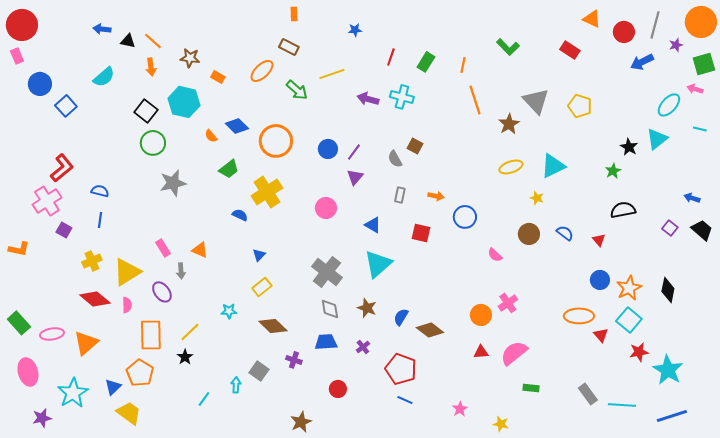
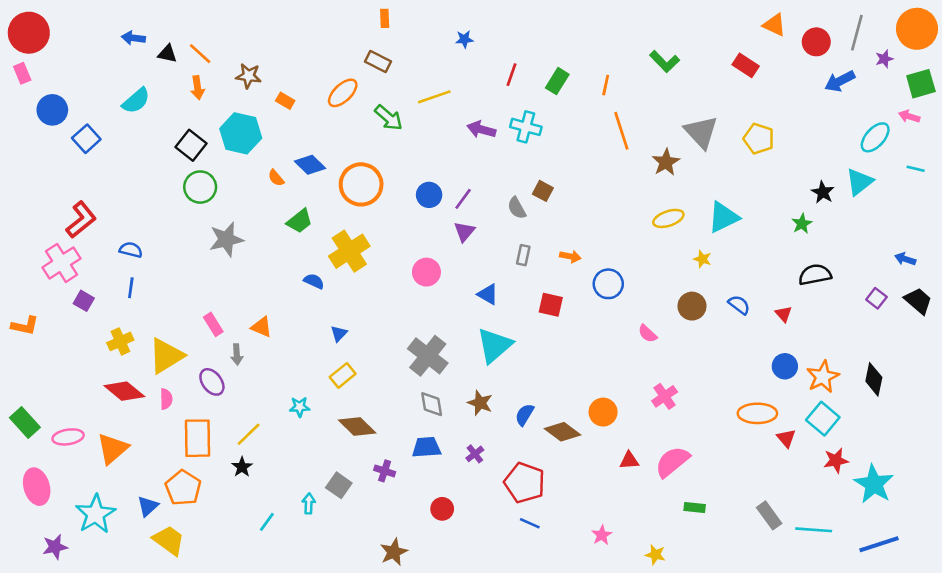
orange circle: (481, 315) -> (603, 412), moved

